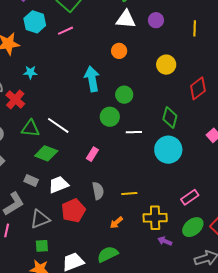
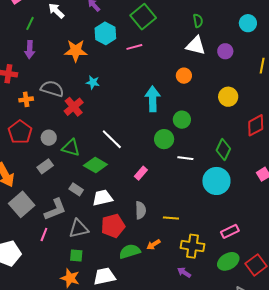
green triangle: (30, 128) -> (71, 148), moved
purple arrow: (165, 241) -> (184, 272), moved
green semicircle: (108, 254) -> (130, 251), moved

